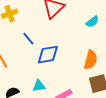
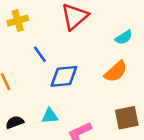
orange semicircle: (91, 60) -> (116, 71), moved, turned 30

